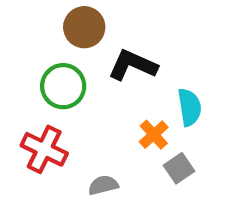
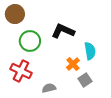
brown circle: (84, 27) -> (15, 14), moved

